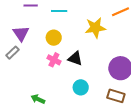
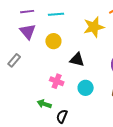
purple triangle: (21, 33) -> (28, 32), moved
pink cross: (54, 60) -> (57, 81), moved

